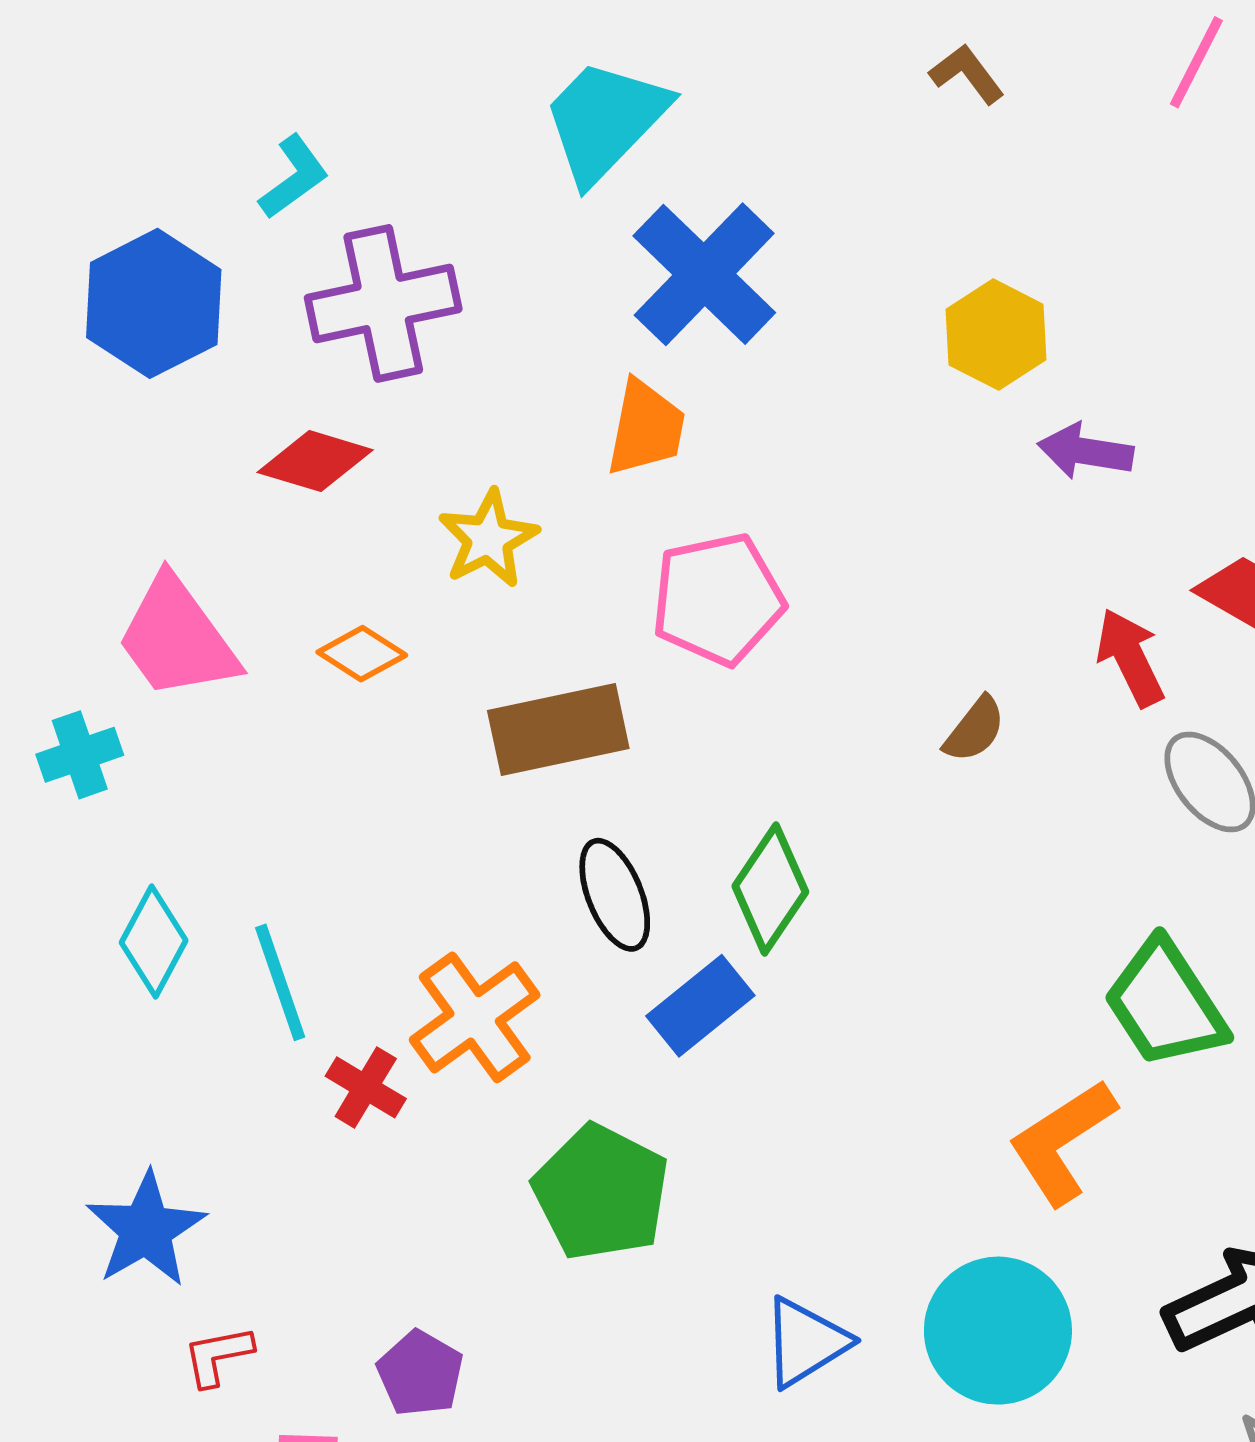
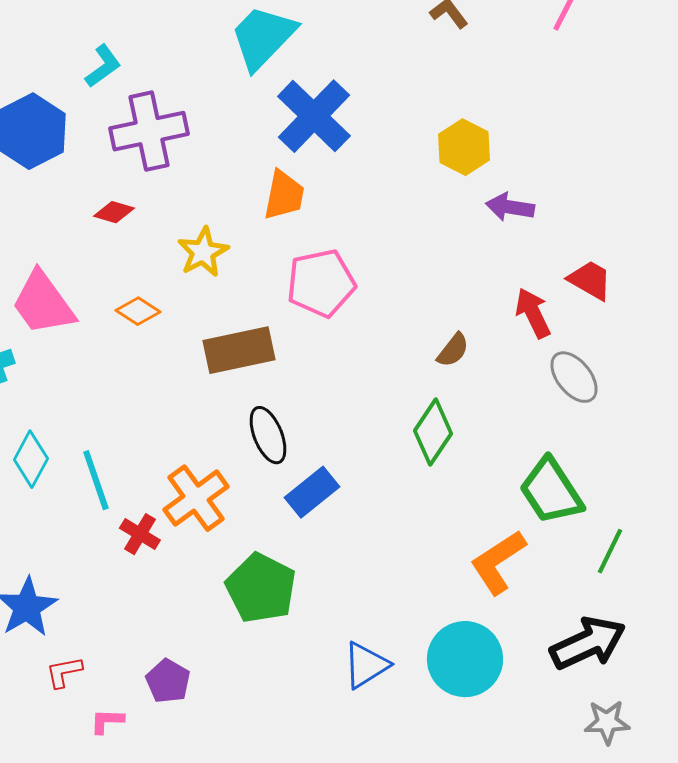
red diamond: (315, 461) -> (114, 212), size x0.7
green diamond: (770, 889) -> (433, 432), moved

